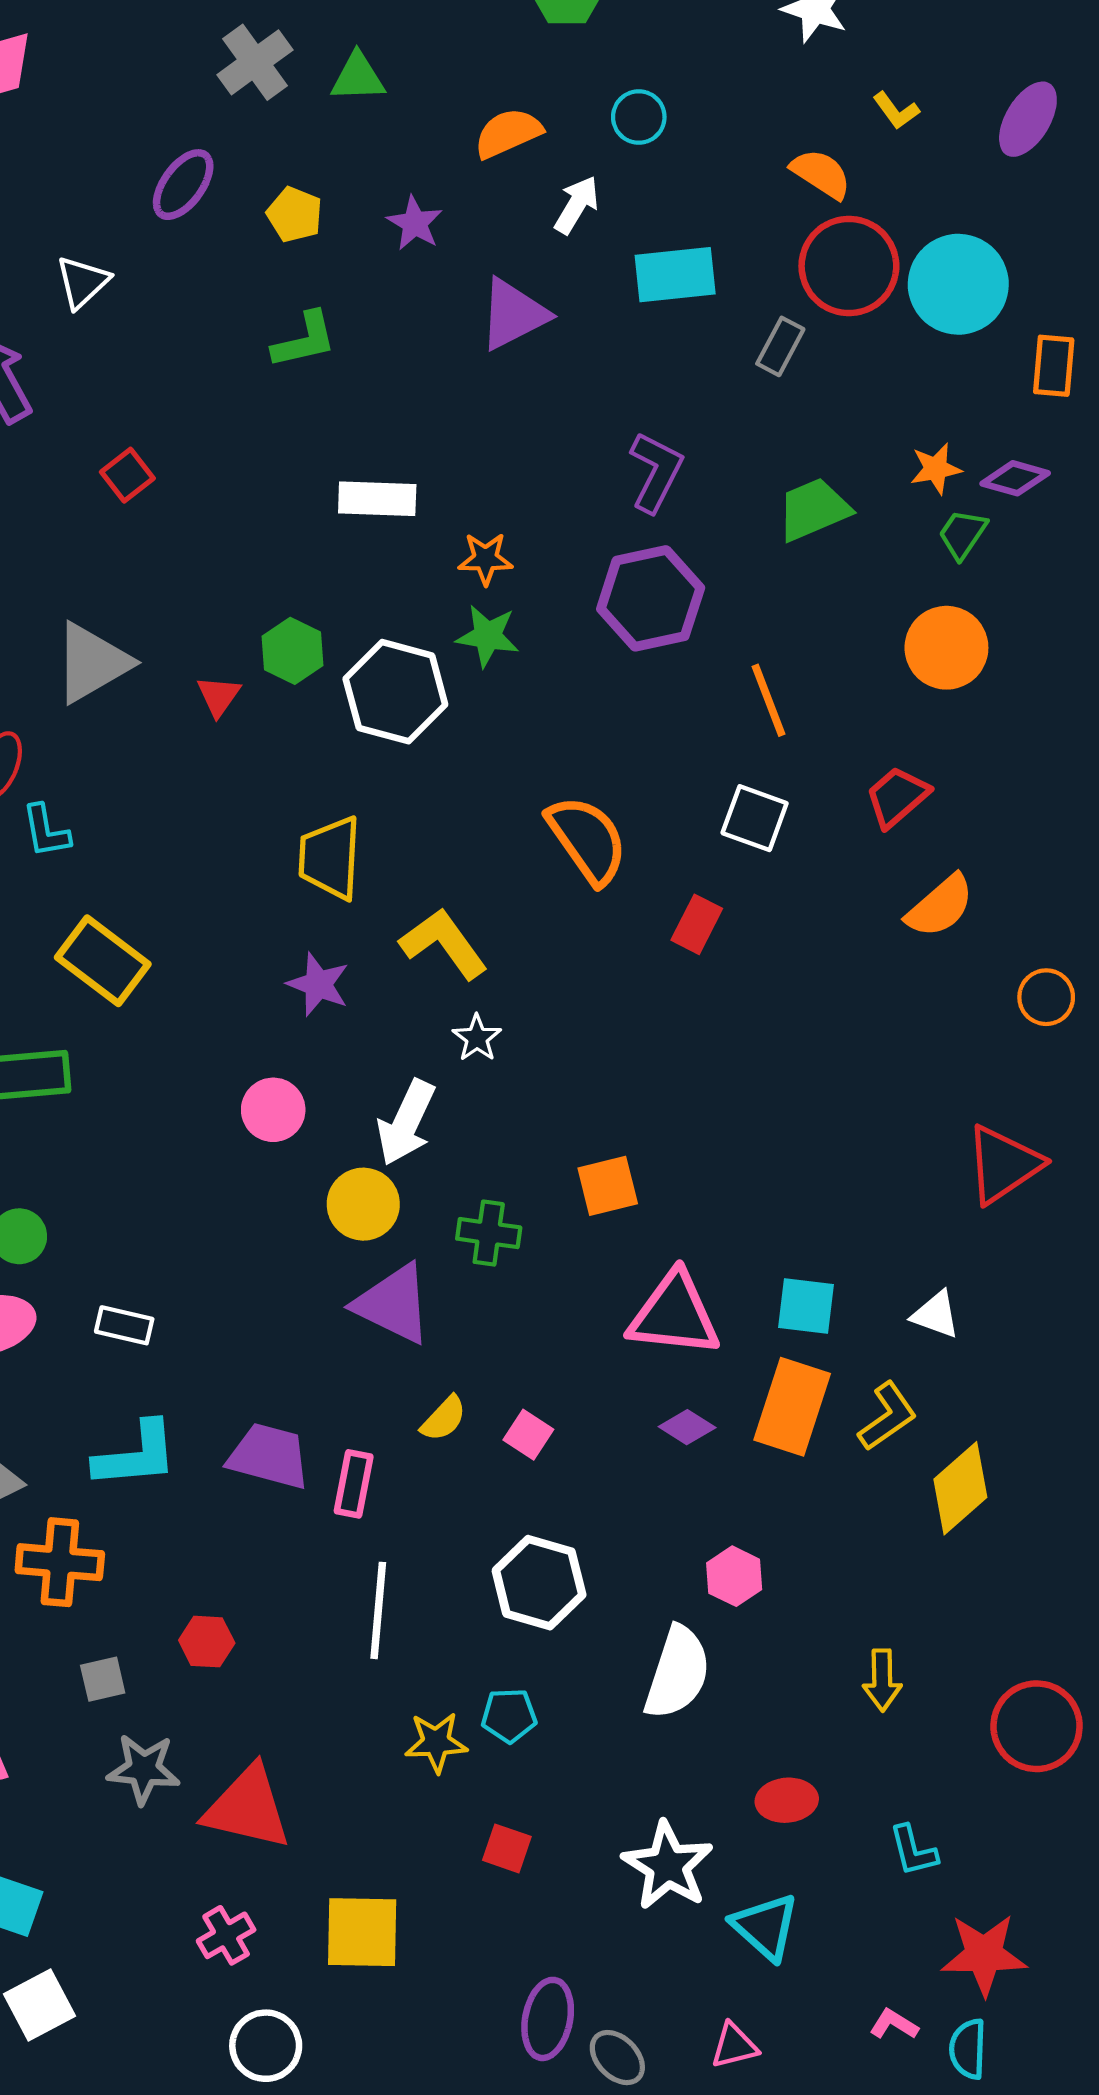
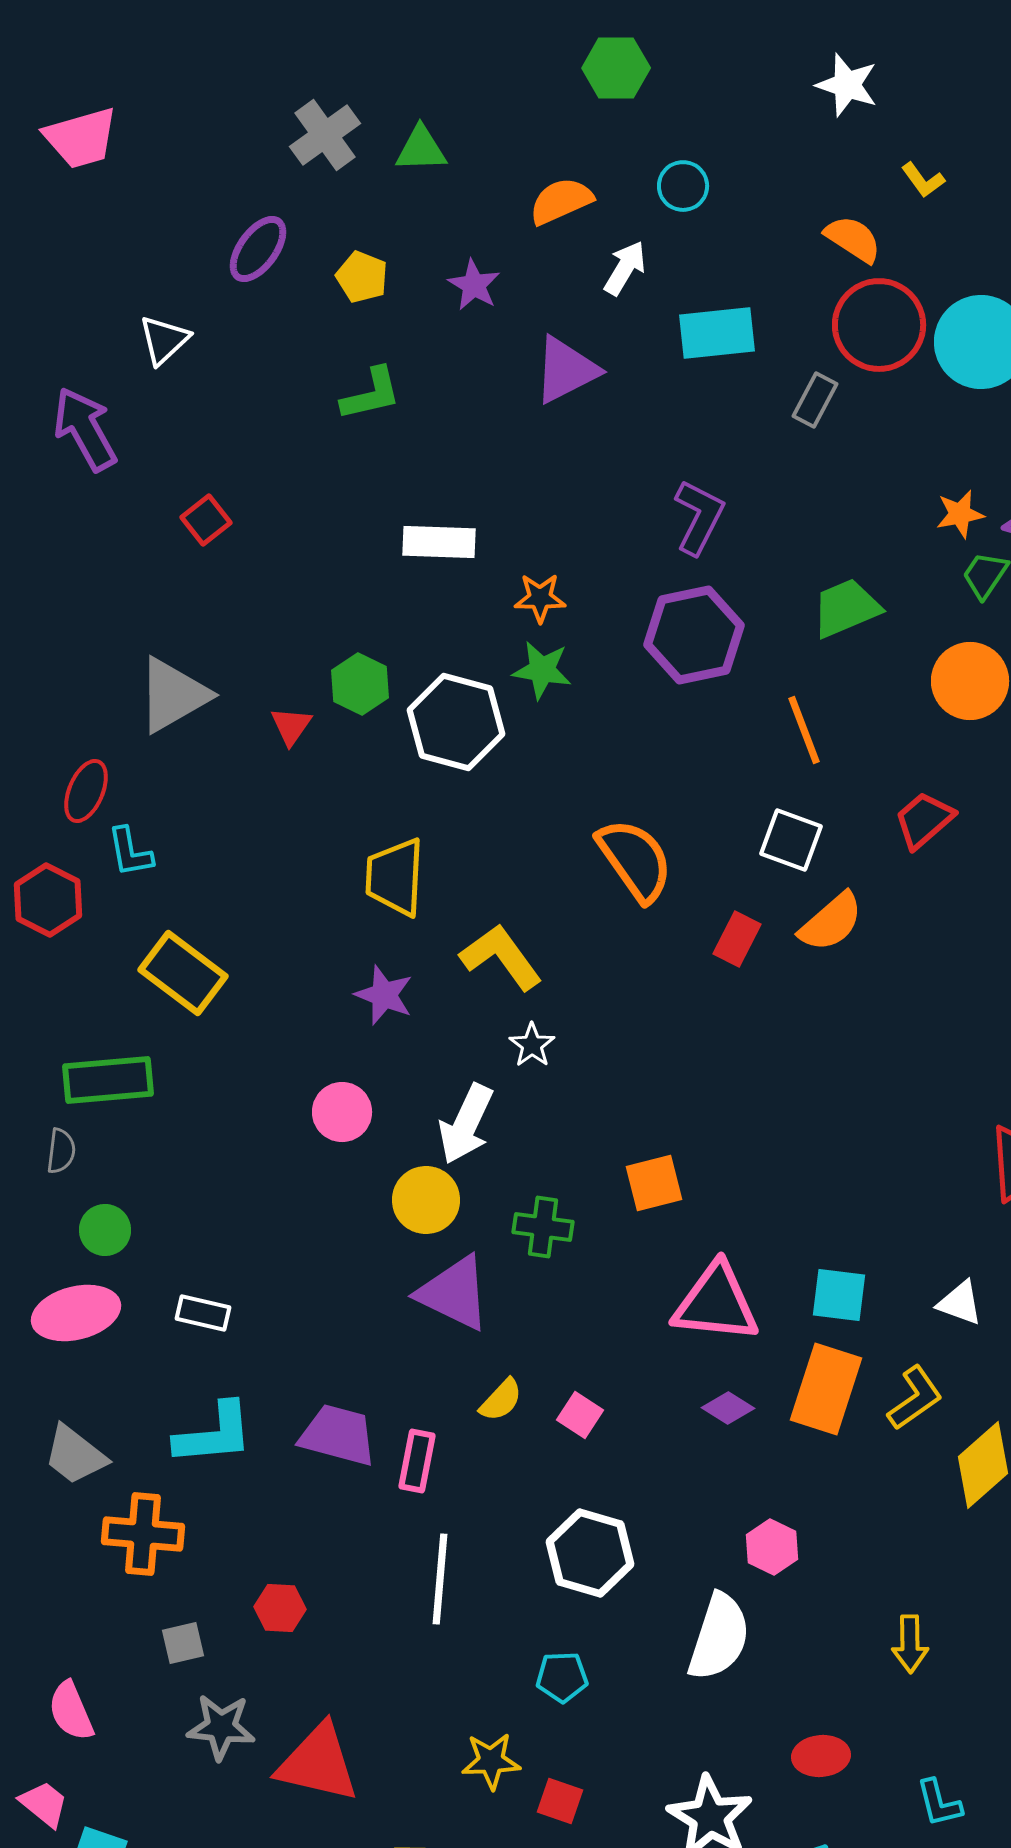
green trapezoid: (814, 509) -> (846, 608), moved
orange semicircle: (940, 906) -> (831, 922), moved
yellow star: (436, 1742) -> (491, 1761), moved

